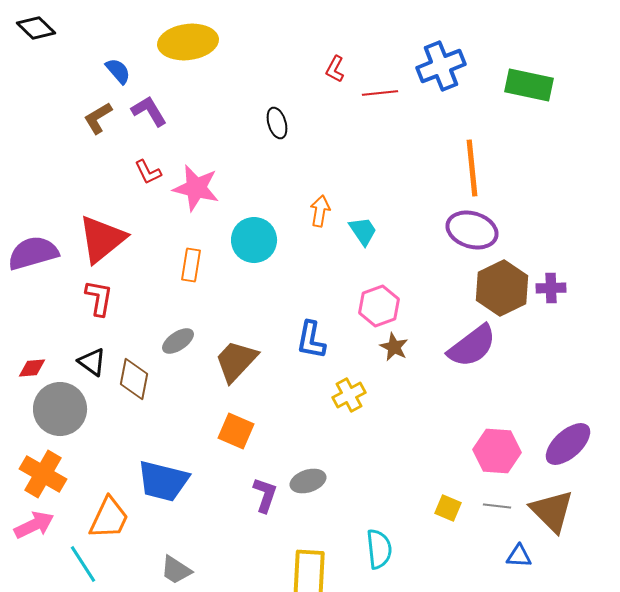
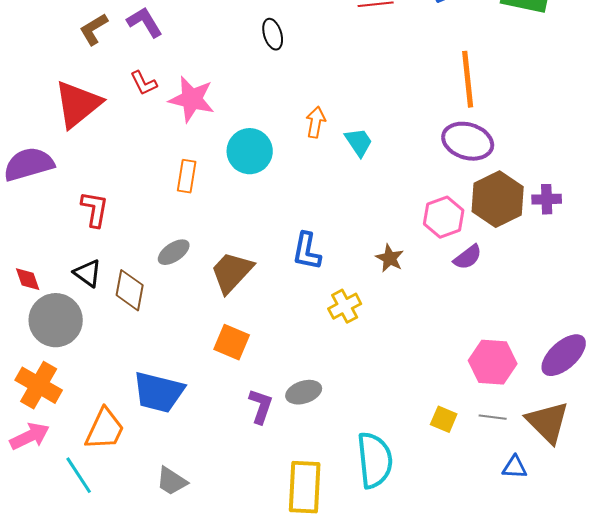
red triangle: (102, 239) -> (78, 104), moved
pink hexagon: (379, 306) -> (444, 217), moved
purple semicircle: (472, 346) -> (468, 257), size x0.6
red diamond: (32, 368) -> (28, 279), turned 76
cyan semicircle: (379, 549) -> (375, 460), size x1.4

